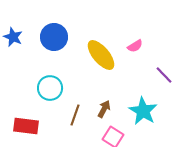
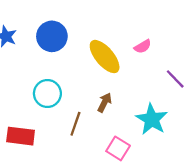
brown arrow: (104, 109) -> (105, 102), moved

